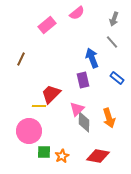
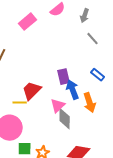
gray arrow: (114, 19) -> (85, 16), moved
blue arrow: (92, 58) -> (73, 90), moved
orange arrow: (109, 118) -> (90, 103), moved

